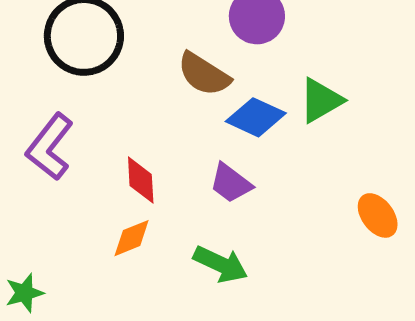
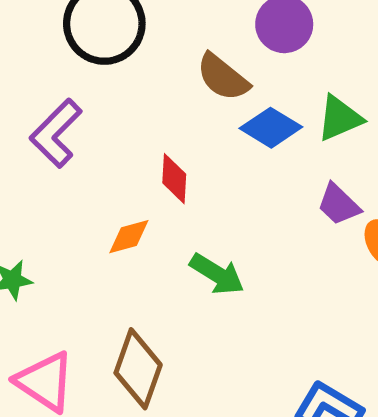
red diamond: (141, 180) -> (174, 179), moved
purple trapezoid: (231, 183) -> (339, 204), moved

